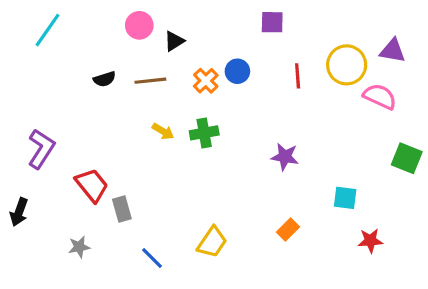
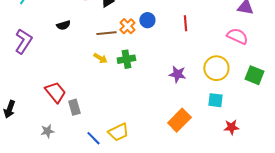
yellow circle: (347, 65) -> (216, 68), moved
brown line: (150, 81) -> (106, 33), moved
purple L-shape: (41, 149) -> (23, 41), moved
orange rectangle: (288, 229) -> (179, 120), size x1.6
yellow trapezoid: (212, 242) -> (118, 132), moved, turned 30

